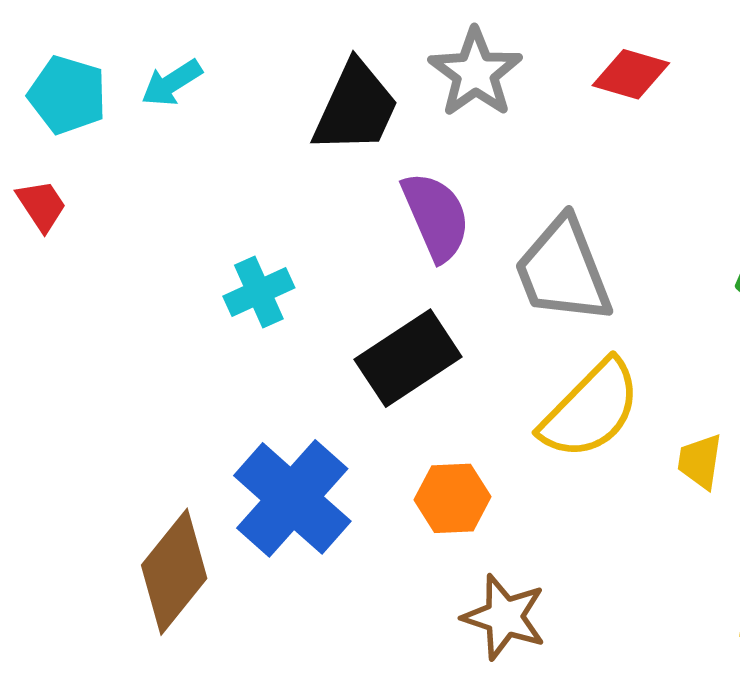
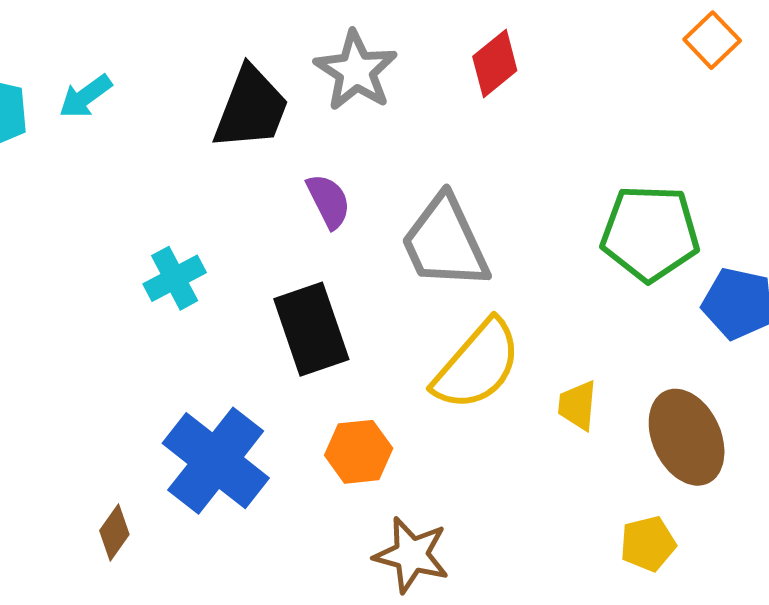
red diamond: (631, 74) -> (495, 64), turned -52
purple semicircle: (436, 216) -> (329, 201), size x0.7
black rectangle: (408, 358) -> (311, 329), turned -72
brown diamond: (174, 572) -> (114, 533), size x0.5

